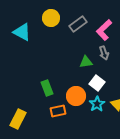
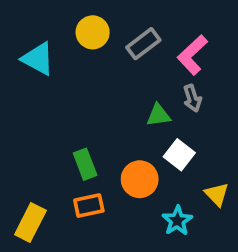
cyan star: (97, 104) -> (177, 221), moved
orange rectangle: (58, 111) -> (89, 206), moved

